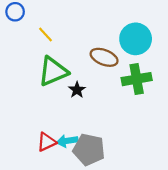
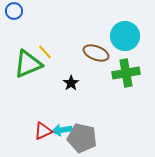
yellow line: (45, 35) -> (45, 52), moved
green triangle: (53, 71) -> (28, 64), moved

